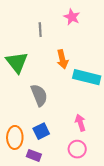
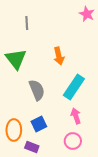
pink star: (72, 17) -> (87, 14), moved
gray line: (40, 30) -> (27, 23), moved
cyan rectangle: (87, 77) -> (74, 87), moved, turned -70

